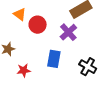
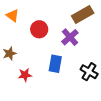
orange triangle: (20, 14) -> (13, 16), moved

